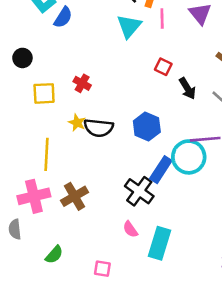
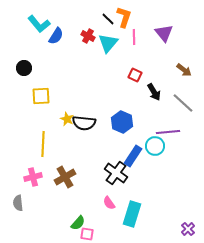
red cross: (82, 83) -> (88, 36), moved
cyan circle: (189, 157) -> (155, 146), size x0.7
pink cross: (34, 196) -> (33, 177), size x0.7
green semicircle: (54, 255) -> (78, 223), moved

